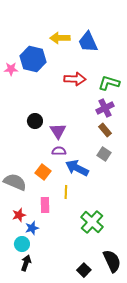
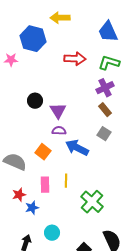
blue trapezoid: (88, 42) -> (108, 32), moved
pink star: (11, 69) -> (11, 60), moved
yellow line: (66, 192) -> (66, 181), moved
cyan circle: (22, 244) -> (52, 233), moved

